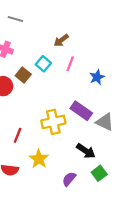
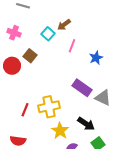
cyan square: (43, 64) -> (48, 34), moved
yellow cross: (53, 122) -> (49, 107), moved
yellow star: (39, 159) -> (60, 131), moved

